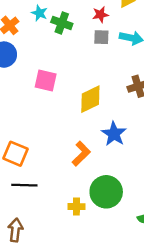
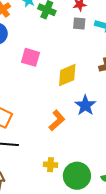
green circle: (106, 192) -> (77, 176), moved

